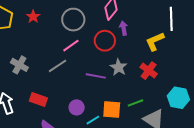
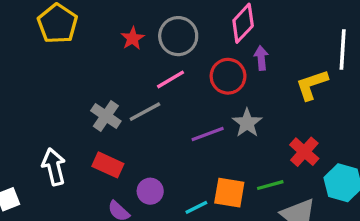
red star: (33, 17) -> (133, 38), moved
gray cross: (19, 65) -> (106, 116), moved
red cross: (149, 71) -> (304, 152), moved
purple line: (96, 76) -> (208, 134), turned -36
purple circle: (77, 107) -> (150, 191), moved

